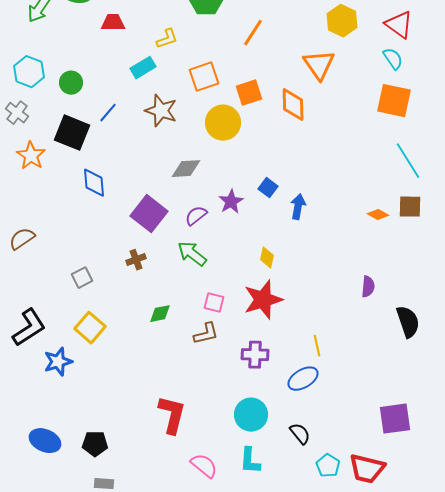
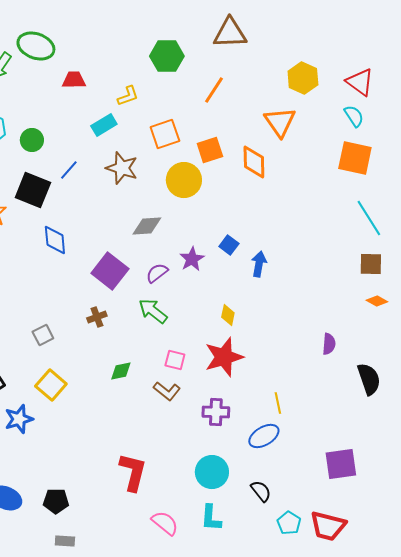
orange diamond: (378, 215) -> (377, 301), moved
brown L-shape: (206, 334) -> (167, 391), turned 52
purple square: (395, 419) -> (341, 464), moved

